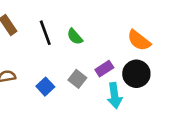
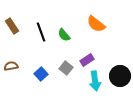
orange semicircle: (139, 40) -> (96, 24), moved
black circle: (136, 74) -> (120, 76), moved

